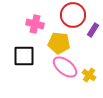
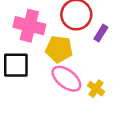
pink cross: (35, 24) -> (29, 26), size x1.4

